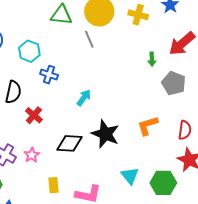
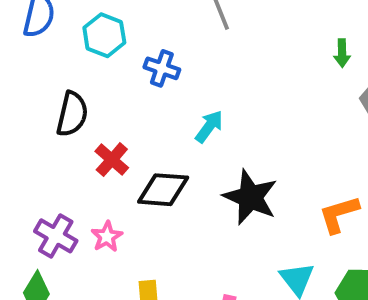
blue cross: (49, 75) -> (162, 68), moved
orange L-shape: (148, 126) -> (339, 214), moved
black diamond: (69, 143) -> (163, 190), moved

